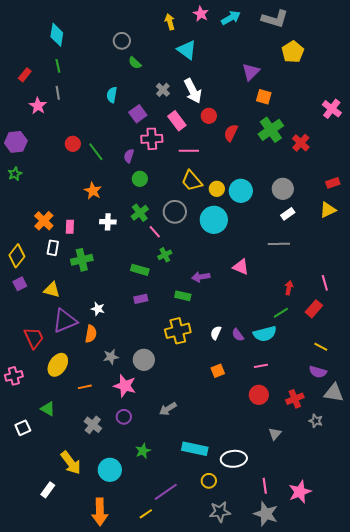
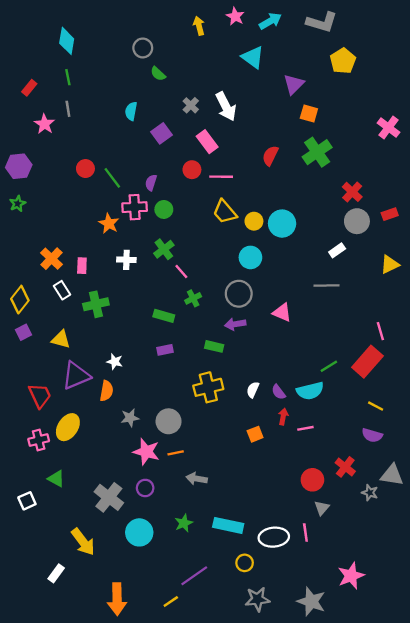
cyan triangle: (187, 50) -> (253, 57), moved
red circle: (209, 116) -> (192, 170), moved
pink cross: (152, 139) -> (135, 207), moved
red cross: (301, 143) -> (352, 192), moved
gray circle: (283, 189) -> (357, 221), moved
yellow triangle: (328, 210) -> (390, 264), moved
gray circle: (175, 212) -> (239, 294), moved
cyan circle: (214, 220) -> (250, 257), size x0.7
white rectangle: (53, 248) -> (62, 290), turned -42
red arrow: (289, 288) -> (283, 417), moved
red rectangle: (314, 309) -> (367, 362), size x1.5
pink cross: (14, 376) -> (39, 440), moved
orange line: (85, 387) -> (176, 453), moved
gray triangle: (334, 393) -> (392, 475), moved
red circle: (259, 395) -> (312, 480), moved
red cross: (295, 399) -> (345, 467), turned -30
gray arrow: (168, 409) -> (197, 479), turned 42
gray cross: (93, 425) -> (109, 497), size x1.4
green star: (143, 451) -> (184, 523), moved
cyan circle: (110, 470) -> (139, 532), moved
pink line: (265, 486) -> (305, 532), moved

